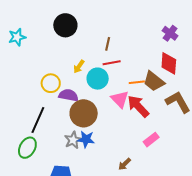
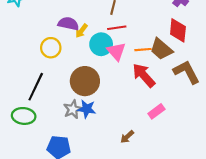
purple semicircle: (68, 95) -> (68, 24), moved
pink triangle: (120, 99) -> (116, 51), moved
green ellipse: (27, 148) -> (24, 116), turned 65

